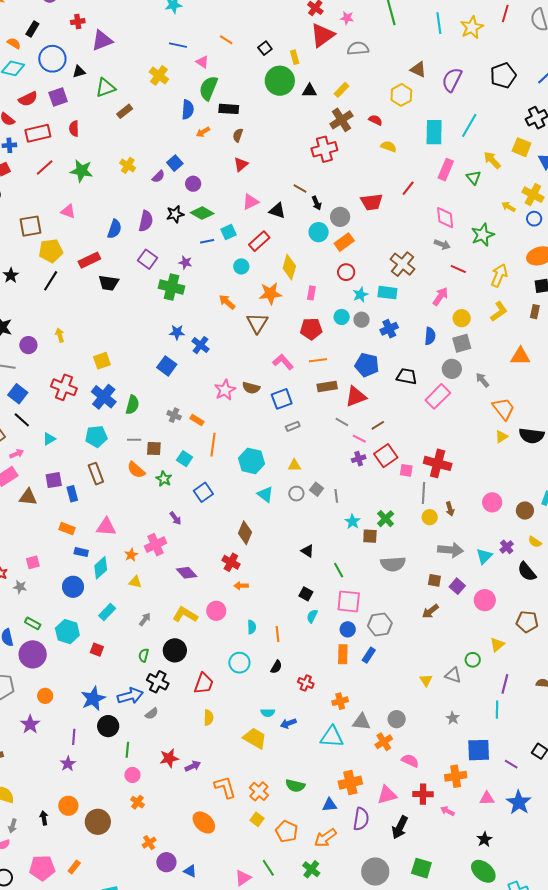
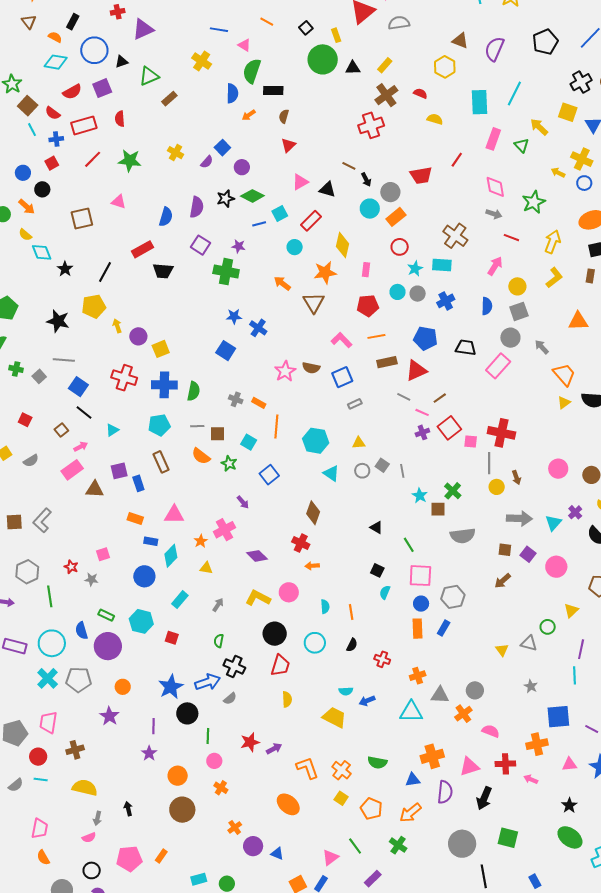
yellow pentagon: (51, 251) -> (94, 306), moved
purple circle: (28, 345) -> (138, 336), moved
blue cross: (104, 397) -> (164, 385), turned -35
black circle: (175, 650) -> (275, 634), moved
orange circle: (68, 806) -> (178, 776), moved

